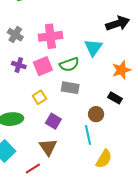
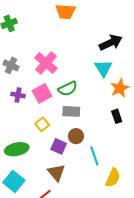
pink cross: (50, 36) -> (46, 63), turned -35
cyan triangle: (93, 47) -> (103, 68), moved
black rectangle: (115, 98) -> (117, 116), turned 48
brown circle: (96, 114) -> (76, 136), moved

